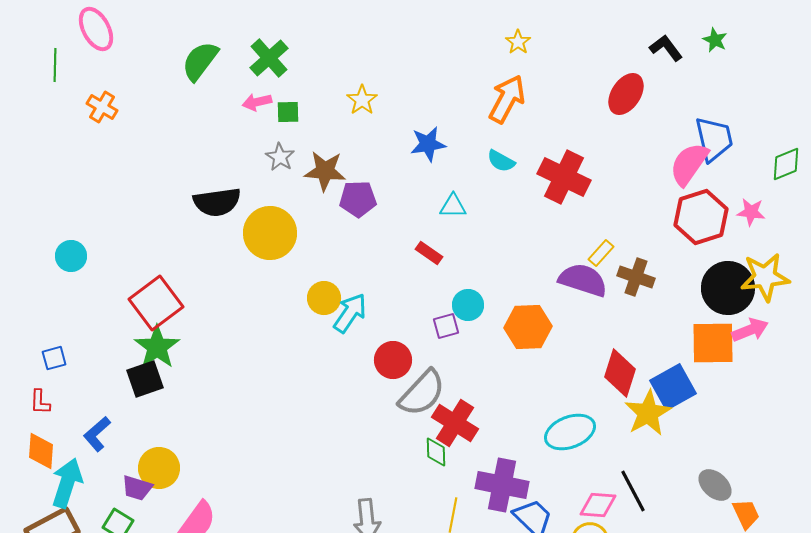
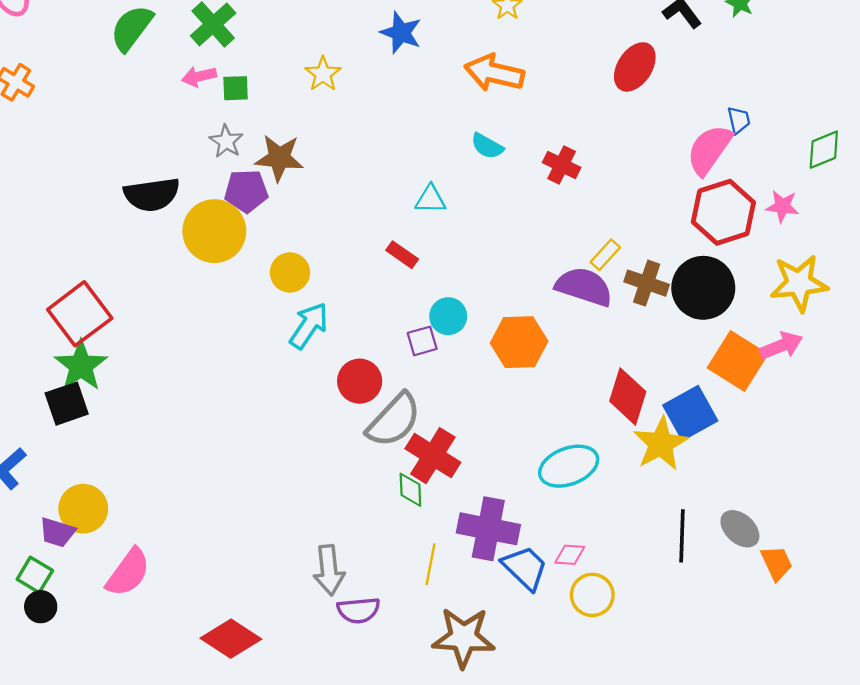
orange arrow: (507, 99) -> (494, 73), turned -105
blue trapezoid: (714, 139) -> (739, 120), size x0.5
blue star: (428, 144) -> (401, 33), moved, turned 30
red cross: (564, 177) -> (562, 165), size x0.6
purple pentagon: (358, 199) -> (246, 191), moved
black circle: (728, 288) -> (703, 288), moved
yellow circle: (324, 298) -> (290, 272), moved
orange square: (713, 343) -> (738, 361), turned 33
black line: (633, 491) -> (682, 536), moved, turned 30
pink diamond: (598, 505) -> (570, 555), moved, size x0.7

